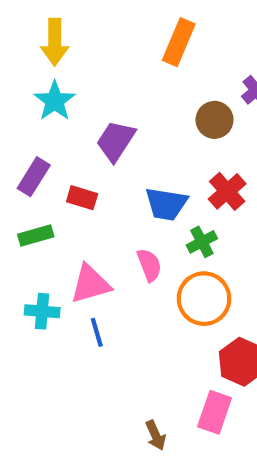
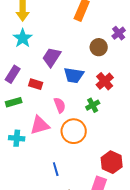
blue trapezoid: (166, 204) -> (74, 75), moved
pink semicircle: (149, 265) -> (60, 105), moved
orange circle: (204, 299) -> (74, 131), moved
blue line: (97, 332) -> (56, 169), moved

